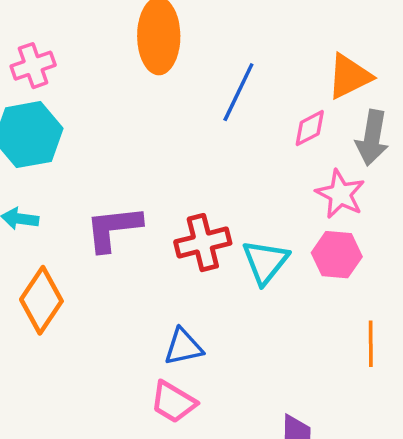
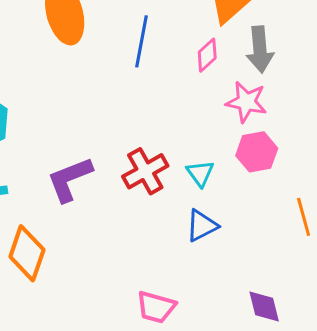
cyan triangle: (265, 262) -> (200, 173), size x0.7
blue triangle: (183, 347) -> (202, 226), moved

